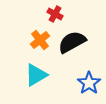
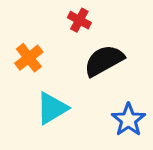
orange cross: (40, 40) -> (29, 58), moved

